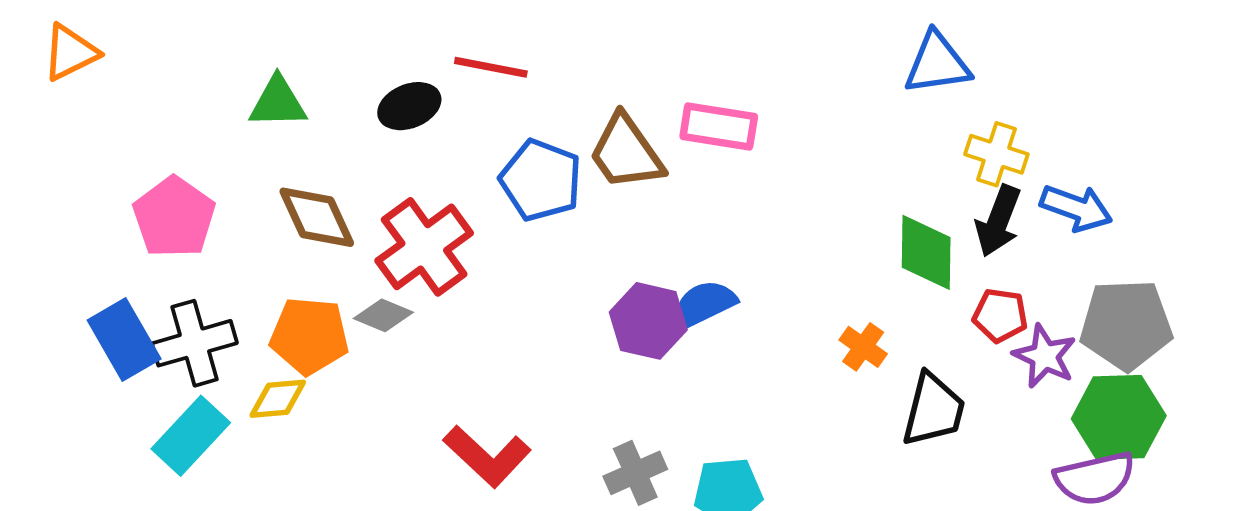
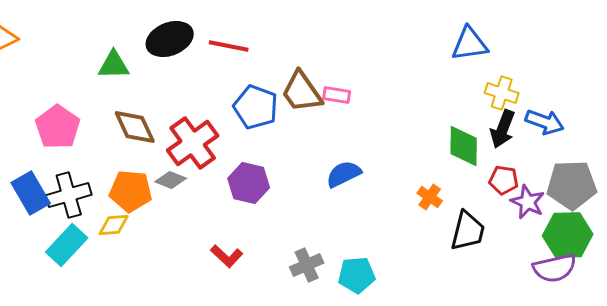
black ellipse: (409, 106) -> (170, 39), moved, size x1.4
pink rectangle: (719, 126) -> (337, 95), moved, size x0.7
purple hexagon: (648, 321) -> (249, 183), moved
red L-shape: (487, 456) -> (227, 256), size x0.7

